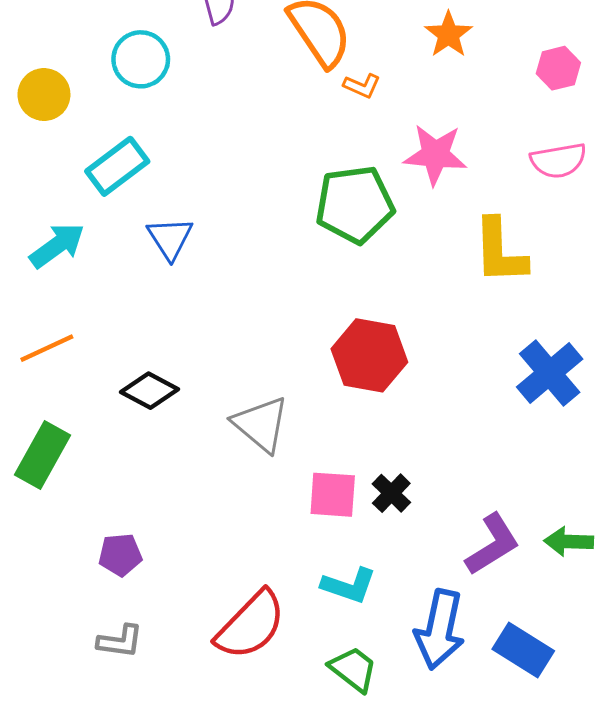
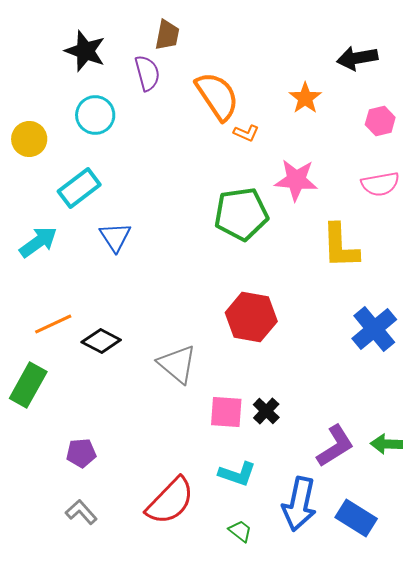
orange line: (47, 348) -> (53, 324), moved
gray L-shape: (120, 641) -> (81, 512), turned -140
green trapezoid: (353, 669) -> (240, 531), size x0.7

